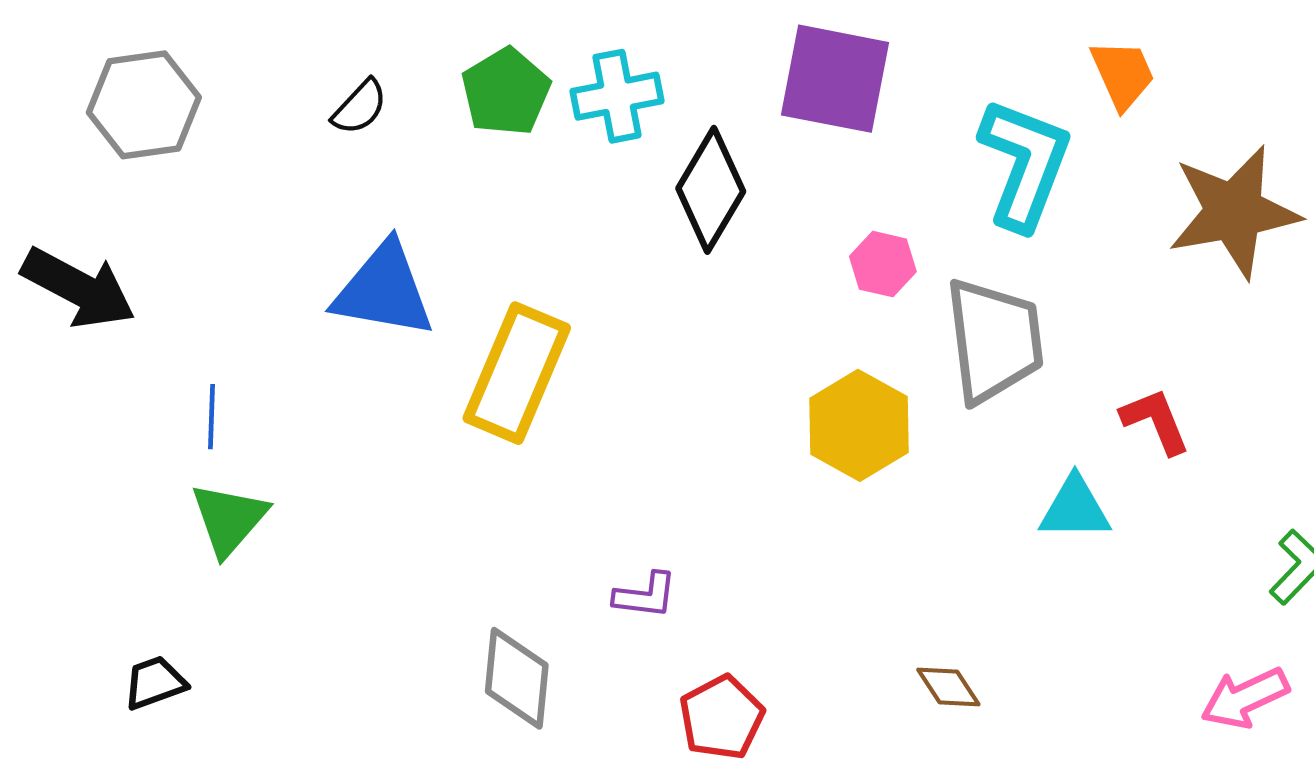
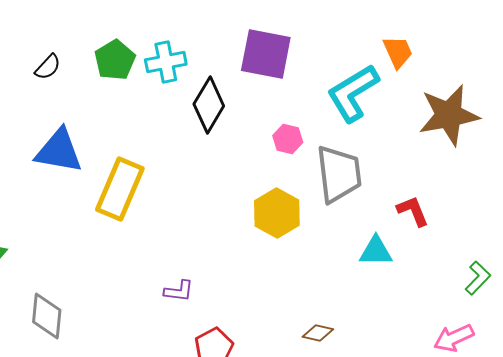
cyan L-shape: (1025, 164) -> (353, 93), turned -142
gray diamond: (517, 678) -> (47, 316), moved
brown diamond: (948, 687) -> (318, 333), turned -44

